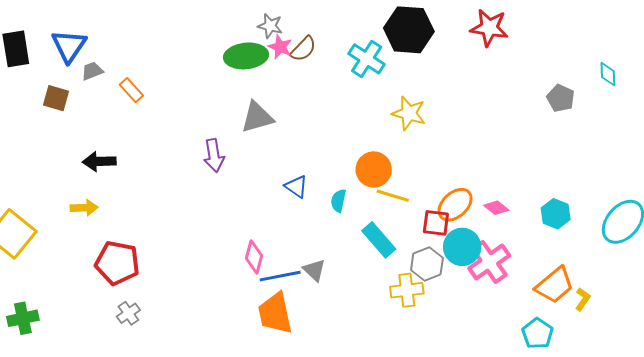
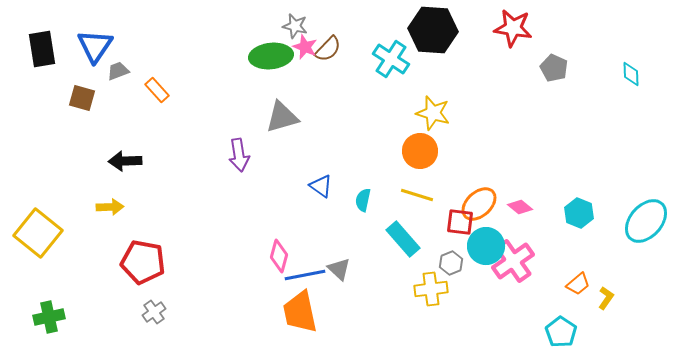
gray pentagon: (561, 98) -> (554, 68), moved
orange circle: (374, 170) -> (420, 151), moved
gray hexagon: (427, 264) -> (451, 263), size x0.7
orange trapezoid: (555, 285) -> (578, 284), size x0.6

